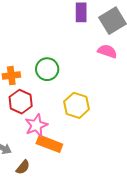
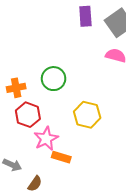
orange rectangle: (49, 144) -> (61, 157), size x0.7

